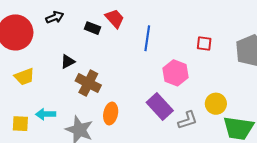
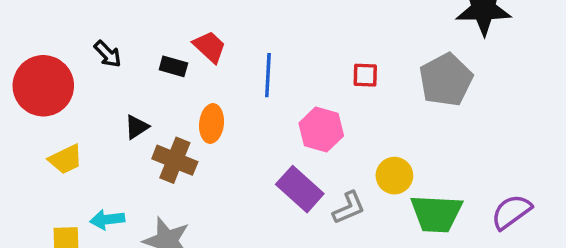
black arrow: (55, 17) -> (108, 54), turned 72
orange ellipse: (111, 113) -> (212, 124), moved

